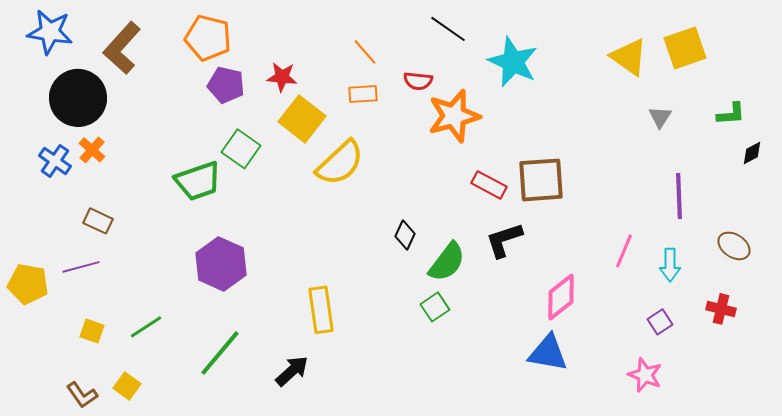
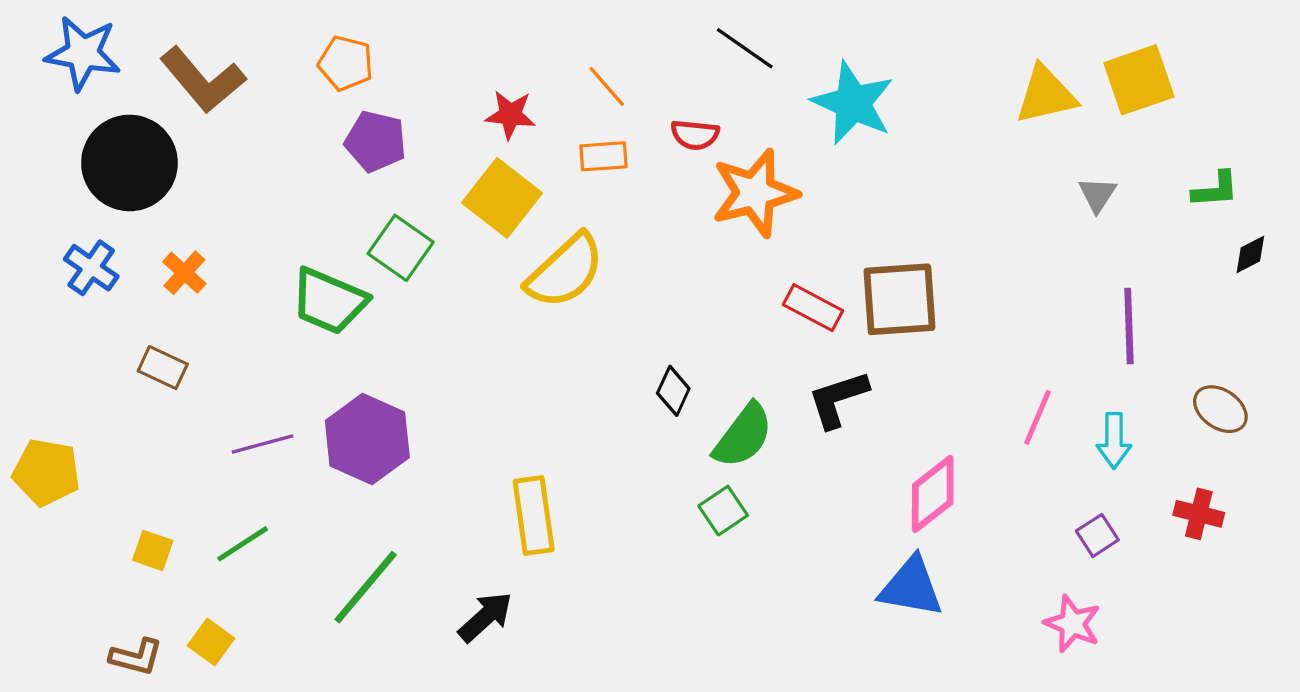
orange pentagon: (208, 38) -> (346, 63), size x0.7
brown L-shape: (122, 48) -> (203, 80), turned -82
yellow triangle: (629, 57) -> (1046, 95), turned -48
red star: (282, 77) -> (510, 115), moved
orange cross: (92, 150) -> (184, 273), moved
green trapezoid: (198, 181) -> (329, 301), turned 42
purple line: (81, 267) -> (263, 444), moved
brown L-shape: (82, 395) -> (136, 657), turned -40

